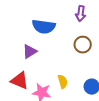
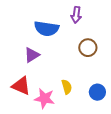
purple arrow: (81, 14) -> (76, 15), moved

